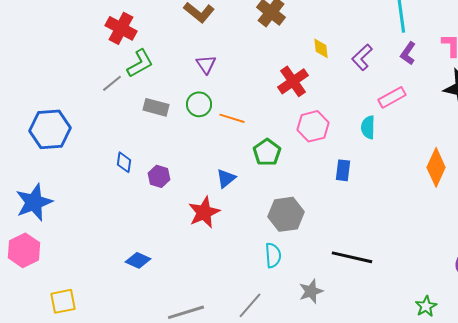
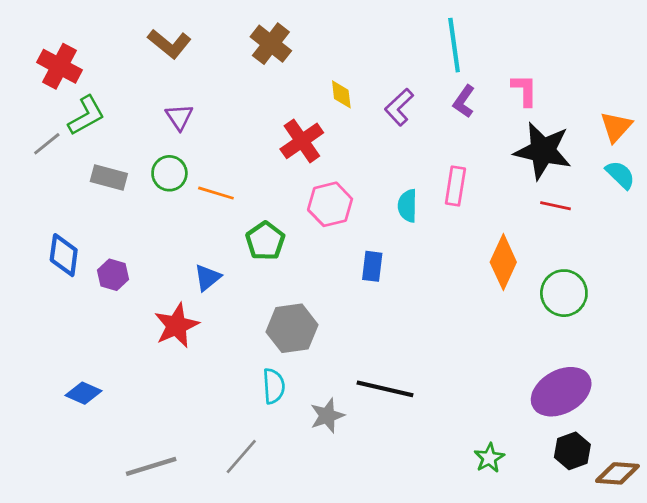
pink rectangle: (392, 97) -> (455, 186), moved, turned -52
blue diamond: (124, 162) -> (64, 255), size x1.4
gray star: (311, 291) -> (327, 416), moved

